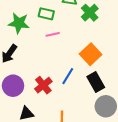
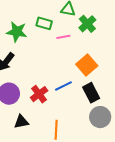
pink line: (53, 34) -> (63, 37), moved
blue line: (68, 76) -> (63, 86), turned 30

